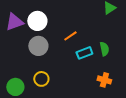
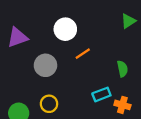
white circle: (37, 21) -> (65, 29), moved
cyan rectangle: (84, 53) -> (101, 94), moved

